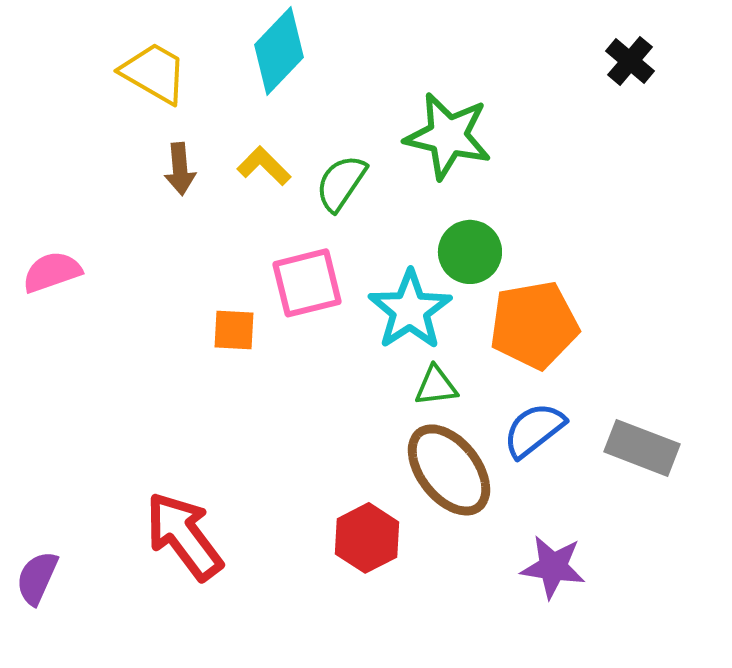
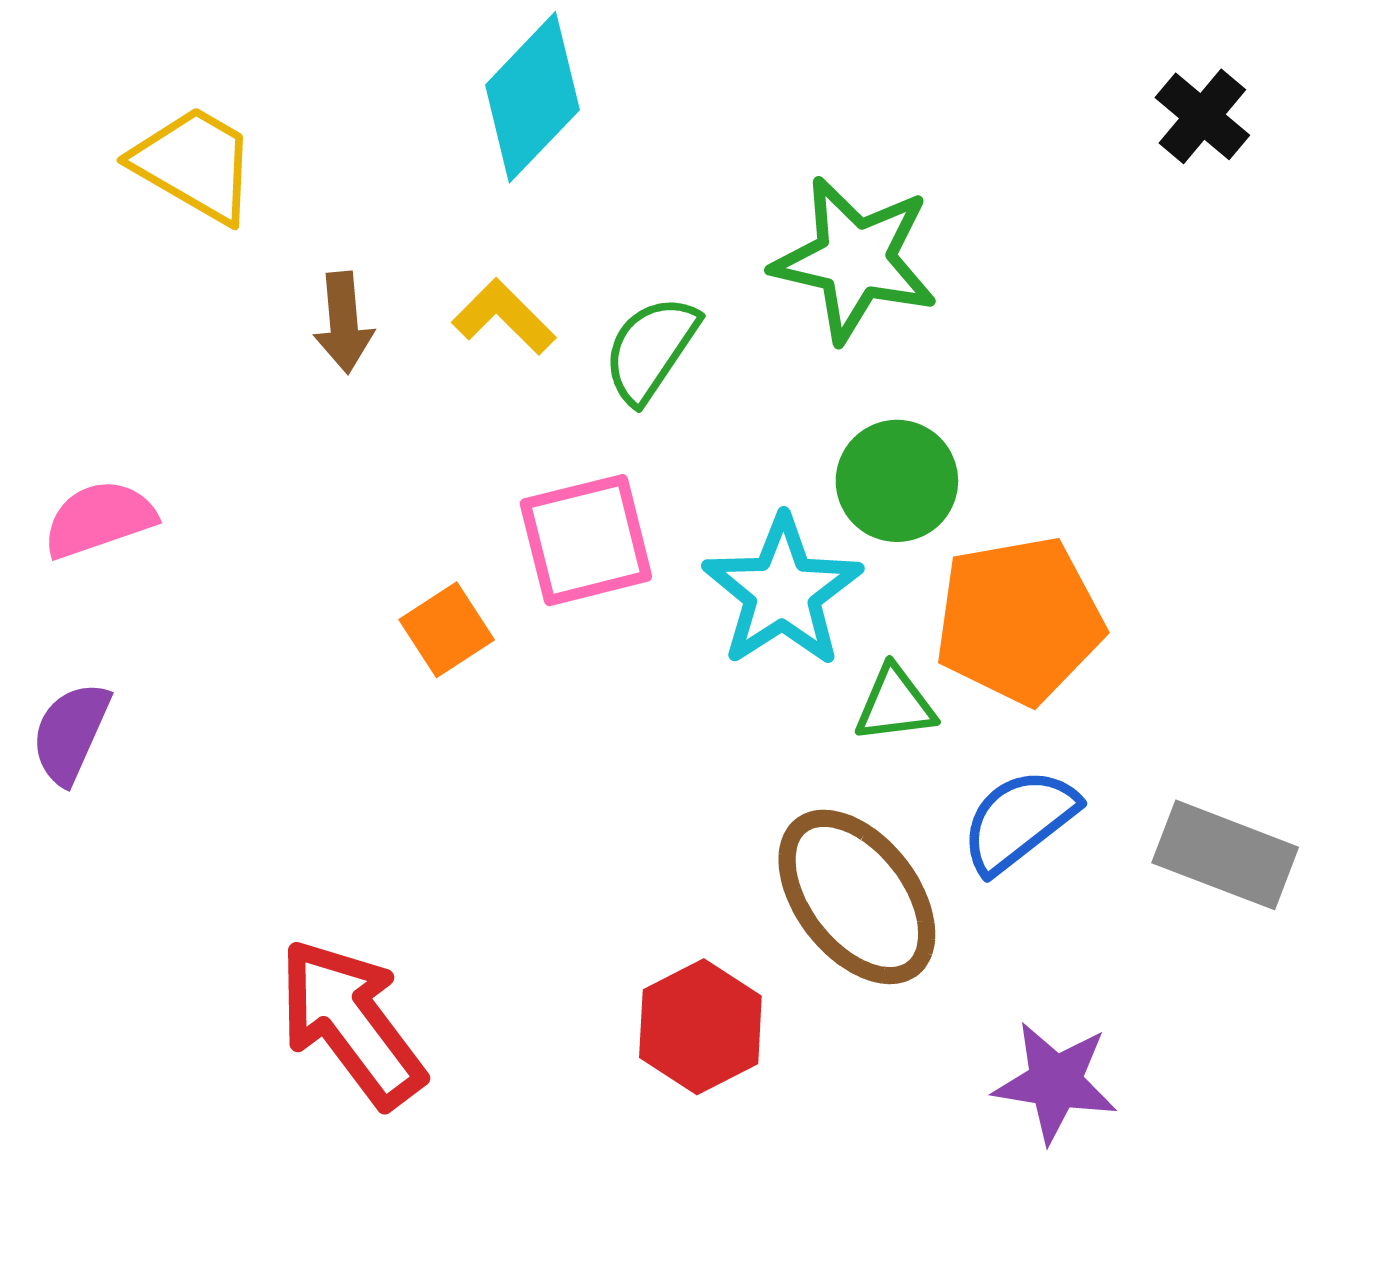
yellow trapezoid: (154, 73) -> (195, 164), moved
orange square: (234, 330) -> (447, 630), turned -36
green triangle: (436, 386) -> (895, 704), moved
purple semicircle: (37, 578) -> (71, 733), moved

